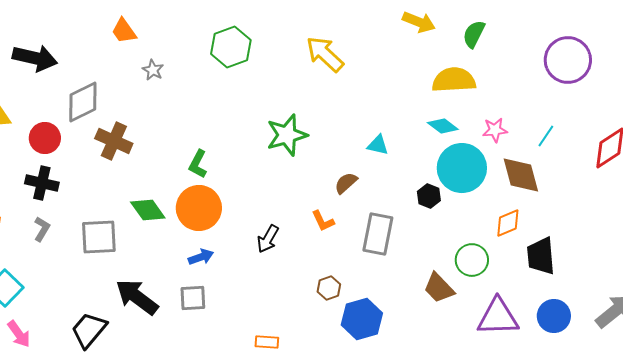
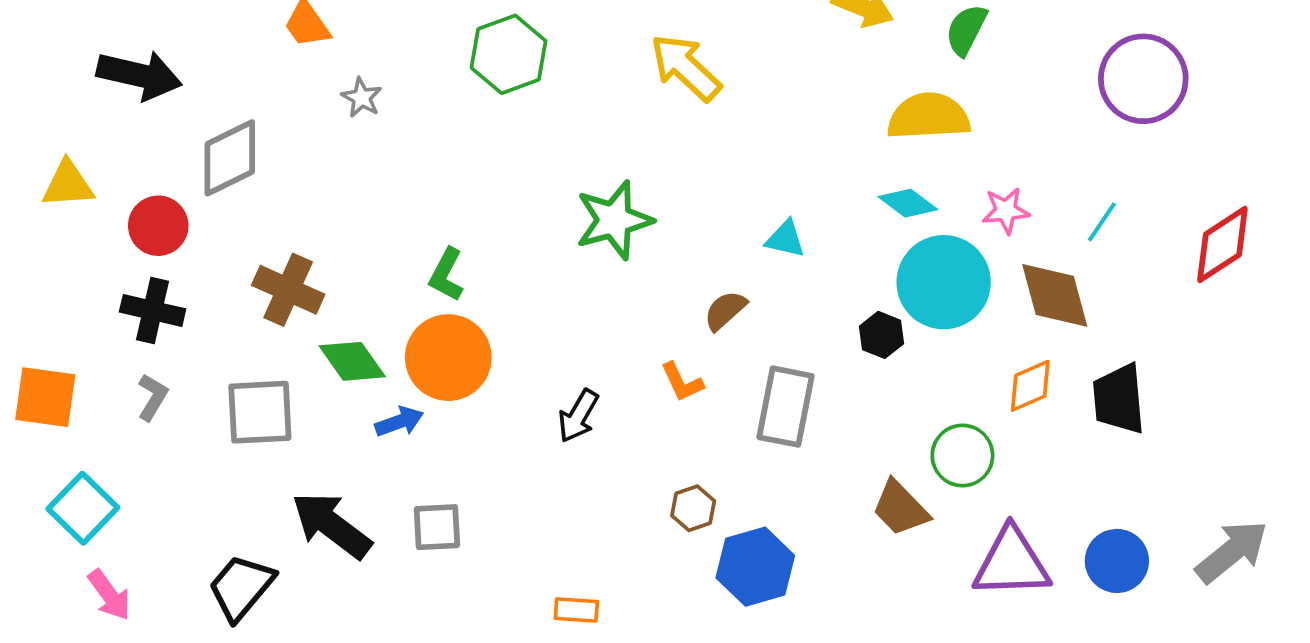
brown cross: (114, 141) -> (288, 290), moved
black trapezoid: (541, 256) -> (1119, 399), moved
blue arrow: (201, 257) -> (399, 422), moved

